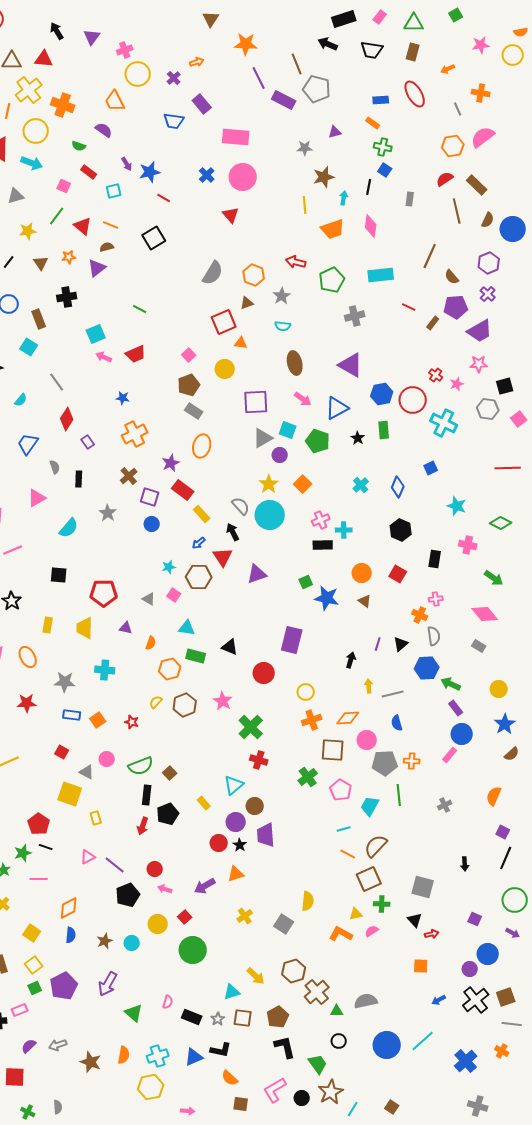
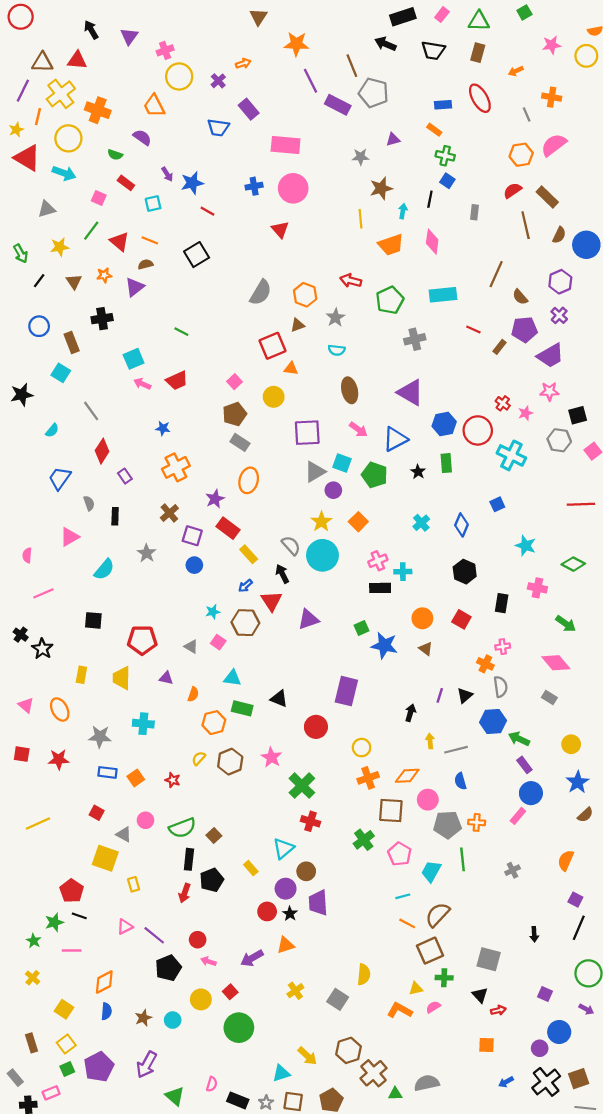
blue cross: (207, 175) -> (254, 186), turned 35

